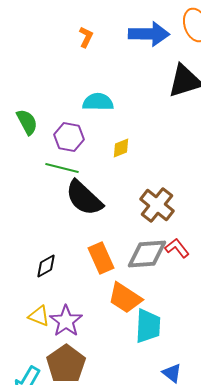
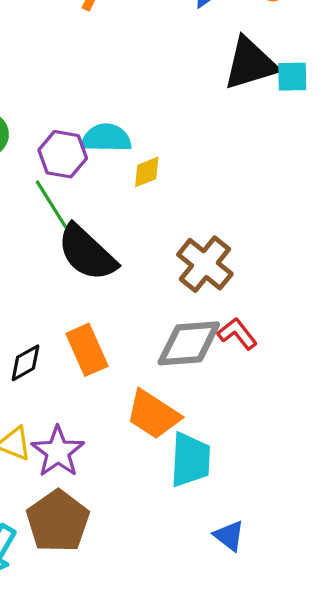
cyan semicircle: (98, 102) -> (106, 138), moved
green line: (62, 168) -> (51, 204), turned 44
orange rectangle: (101, 258) -> (87, 350), moved

